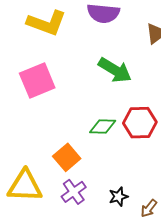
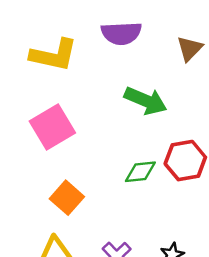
orange square: (67, 157) -> (67, 198), moved

